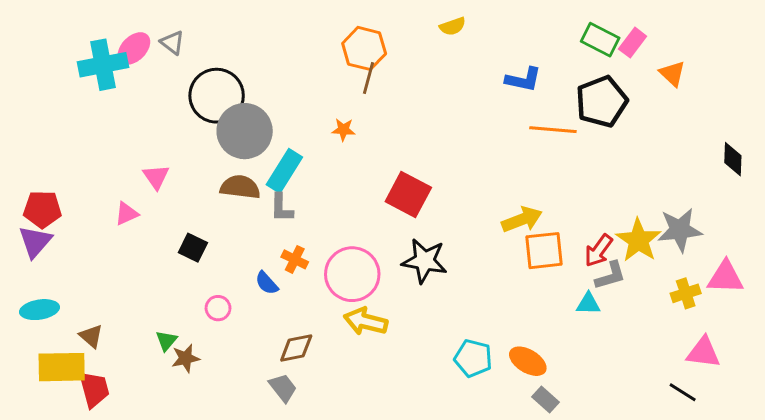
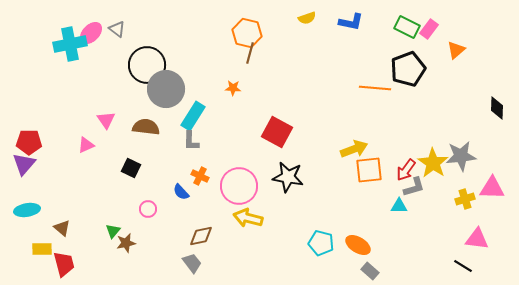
orange triangle: (672, 74) -> (456, 50), turned 36
blue L-shape: (523, 79) -> (351, 22), moved
brown semicircle: (240, 187) -> (146, 127), moved
yellow rectangle: (62, 367) -> (42, 249), size x0.6

